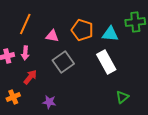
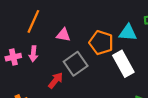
orange pentagon: (82, 30) -> (101, 43), moved
red arrow: (30, 77) -> (56, 80), moved

